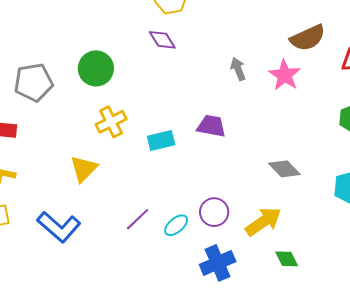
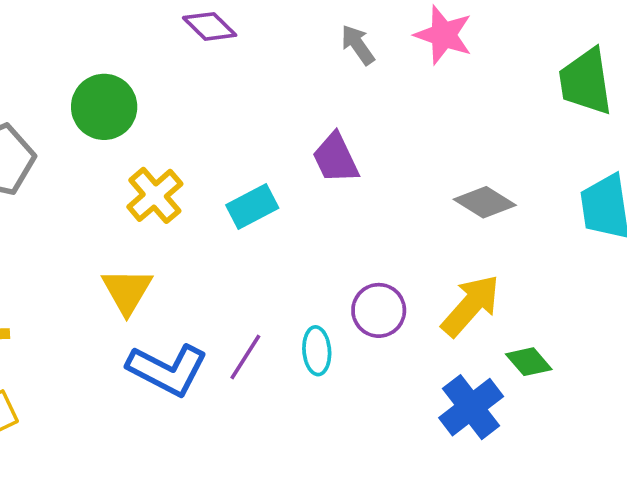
purple trapezoid: (211, 126) -> (335, 158), turned -112
cyan ellipse: (176, 225) -> (317, 351), turned -40
blue L-shape: (59, 227) -> (167, 370), moved
blue cross: (218, 263) -> (471, 407), moved

